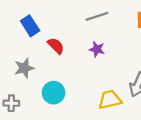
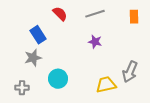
blue rectangle: (30, 26) -> (38, 35), moved
red semicircle: (56, 46) -> (60, 14), moved

